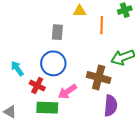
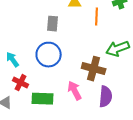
red cross: (37, 86) -> (21, 83), moved
pink arrow: (67, 92) -> (75, 91), moved, turned 96

